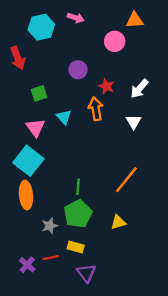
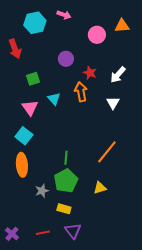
orange triangle: (135, 20) -> (122, 26), moved
cyan square: (28, 161) -> (24, 136), size x0.7
red line: (51, 258) -> (43, 233), moved
purple cross: (27, 265) -> (12, 234), moved

